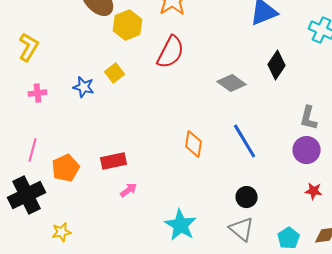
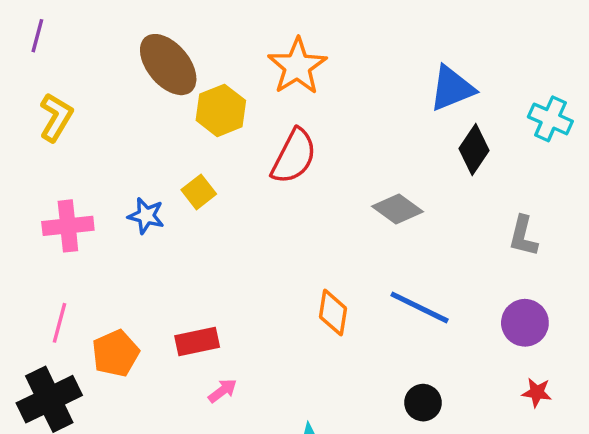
yellow L-shape: (29, 47) -> (56, 117), moved
black diamond: (277, 65) -> (474, 149), moved
pink cross: (38, 93) -> (68, 226), size x1.6
gray L-shape: (309, 118) -> (523, 236), moved
blue line: (245, 141) -> (420, 307), turned -33

